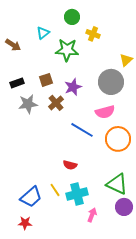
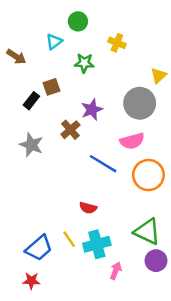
green circle: (72, 17) -> (78, 21), moved
green star: (67, 50) -> (84, 63), size x0.7
brown square: (46, 80) -> (52, 87), moved
black rectangle: (17, 83) -> (31, 101), moved, turned -32
gray star: (28, 104) -> (31, 145), moved, turned 30

